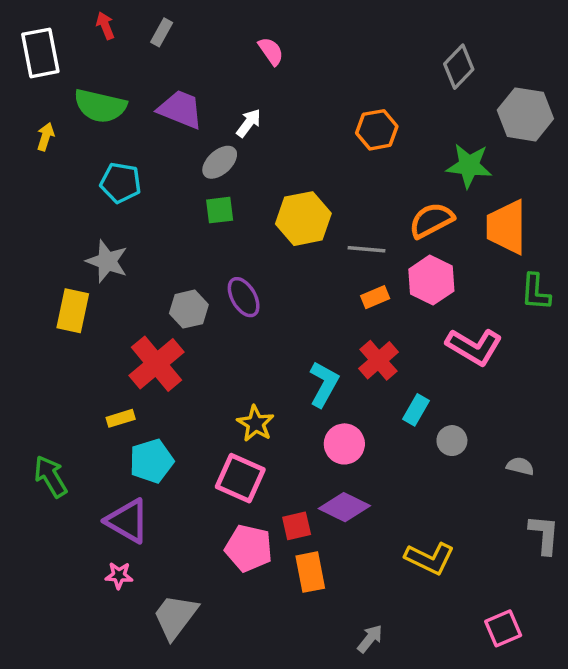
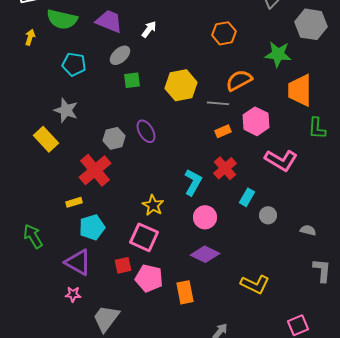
gray ellipse: (220, 162) -> (120, 55), moved
orange semicircle: (431, 220) -> (239, 80), moved
yellow rectangle: (73, 311) -> (46, 139), turned -55
red square: (297, 526) -> (123, 265), moved

